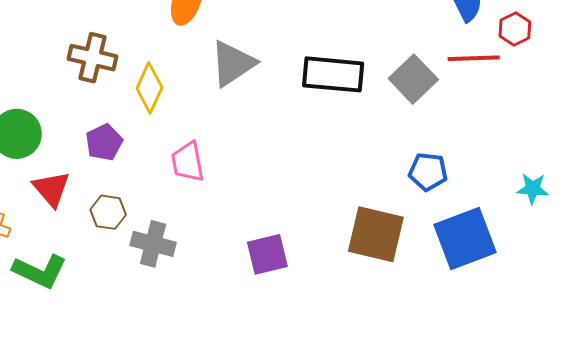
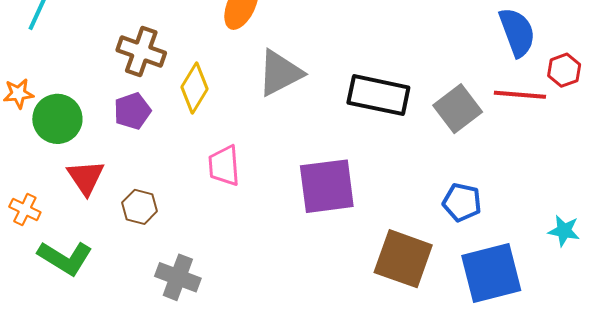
purple pentagon: (104, 142) -> (132, 111), moved
gray cross: (153, 244) -> (178, 277), moved
purple square: (267, 254) -> (327, 186), moved, size x1.4

